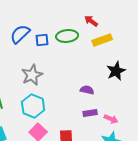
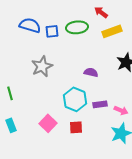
blue semicircle: (20, 34) -> (30, 25), turned 60
purple semicircle: (87, 90) -> (91, 72), moved
cyan hexagon: (33, 106) -> (75, 99), moved

